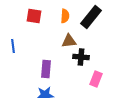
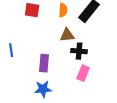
blue line: (13, 46) -> (11, 50), moved
pink rectangle: (96, 79) -> (83, 73), moved

